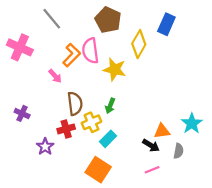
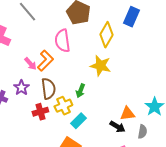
orange L-shape: (72, 55) -> (45, 61), moved
yellow star: (115, 69) -> (100, 66), moved
purple star: (45, 147) -> (21, 88), moved

